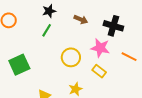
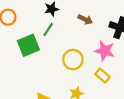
green square: (19, 65) -> (28, 45), moved

